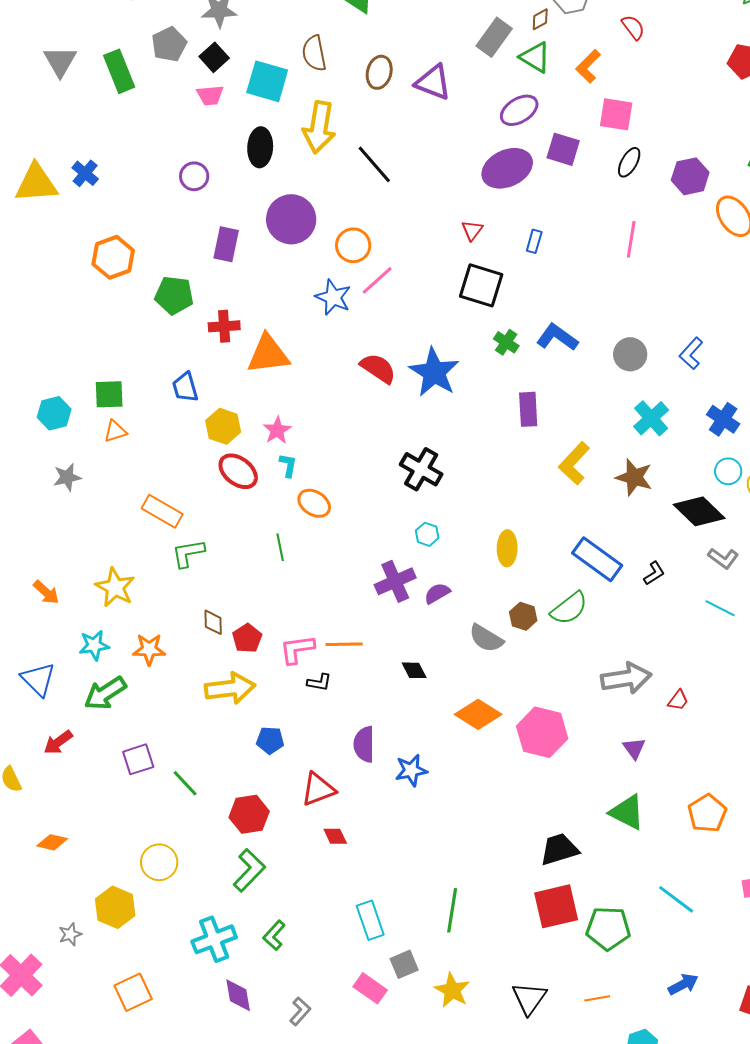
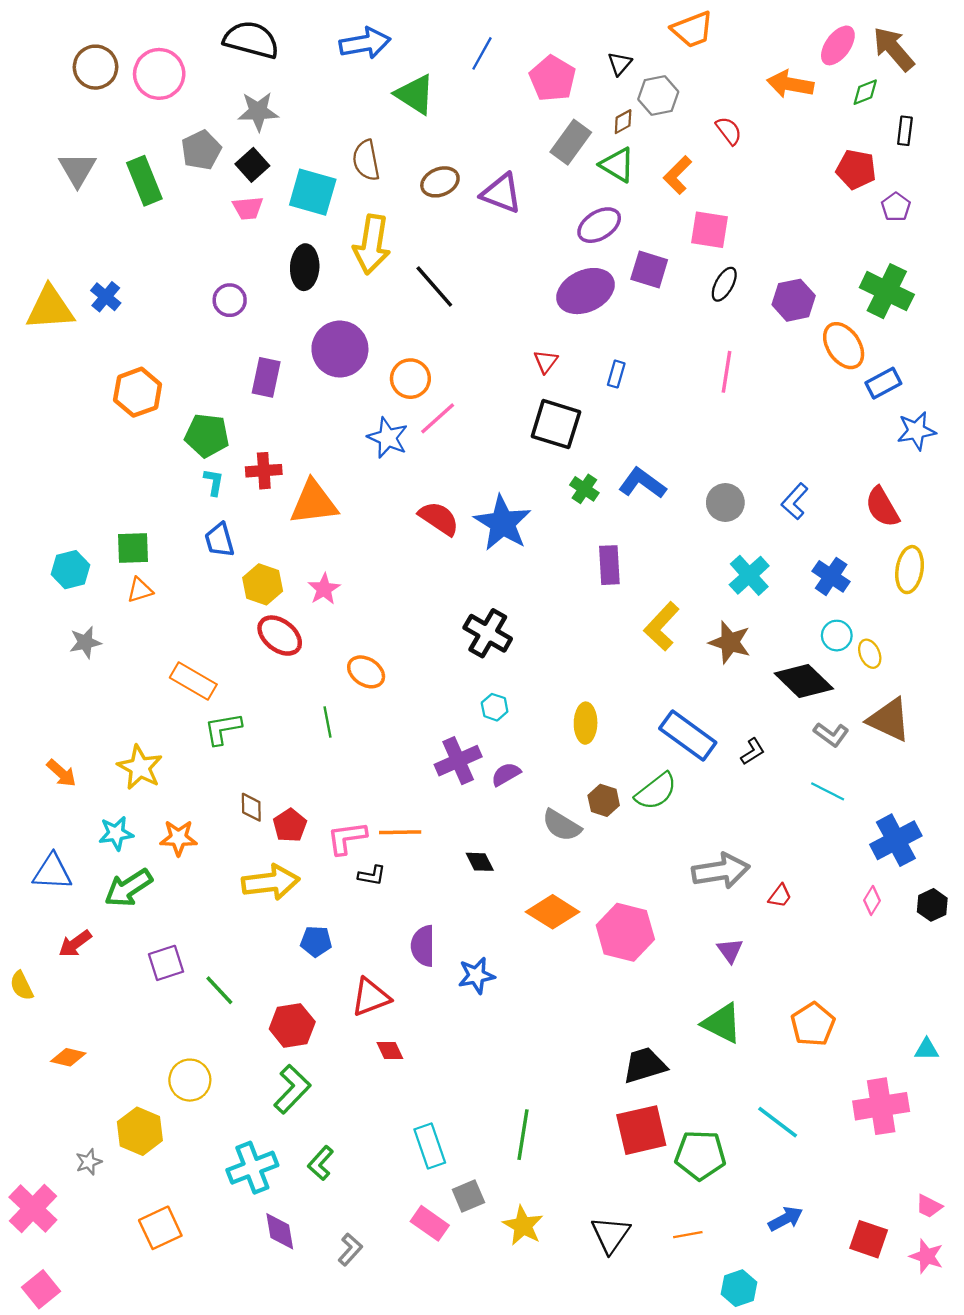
brown ellipse: (379, 72) -> (440, 182), turned 52
cyan L-shape: (288, 465) -> (214, 482), moved
blue triangle: (38, 679) -> (52, 872), turned -42

